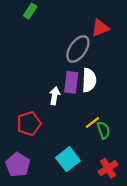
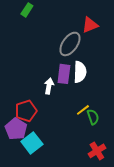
cyan square: (68, 159) -> (32, 143), moved
purple pentagon: (18, 165) -> (16, 129), moved

